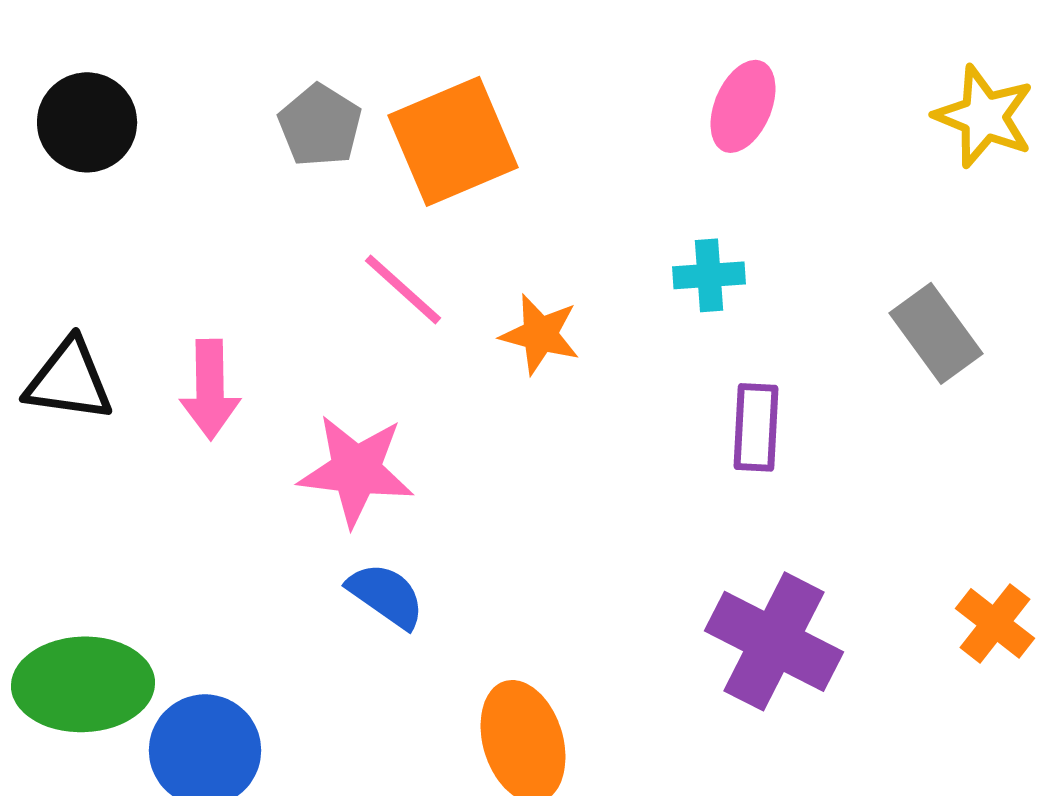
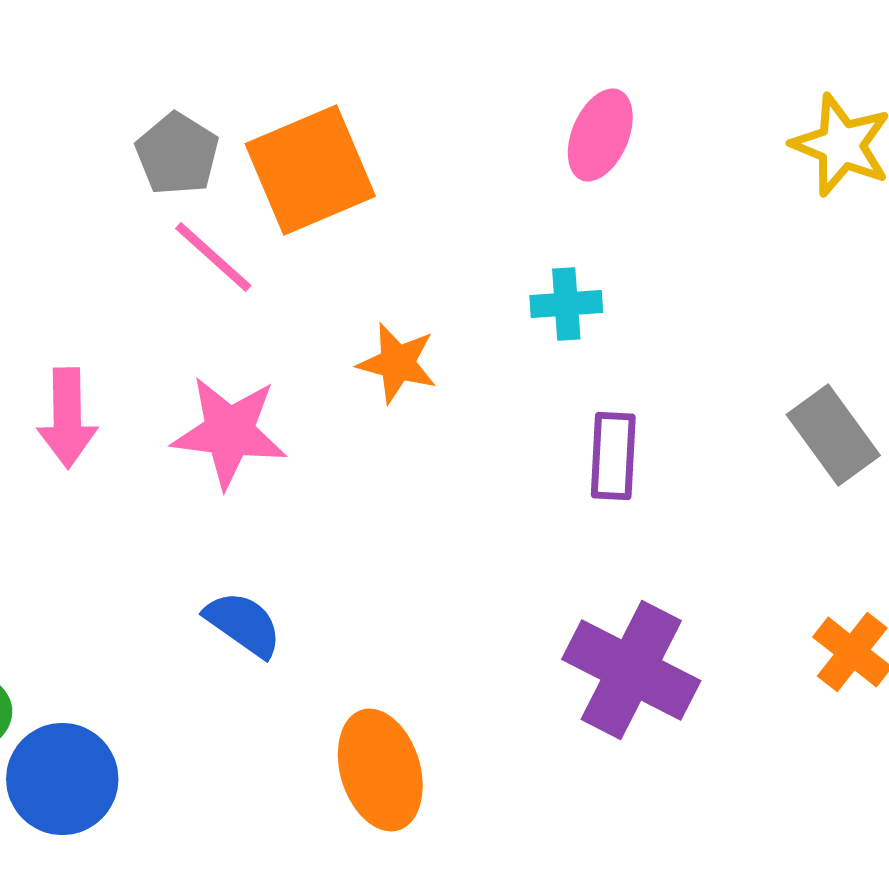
pink line: (403, 289) -> (213, 257), moved
gray rectangle: (936, 333) -> (833, 435), moved
pink star: (356, 470) -> (229, 432), moved

